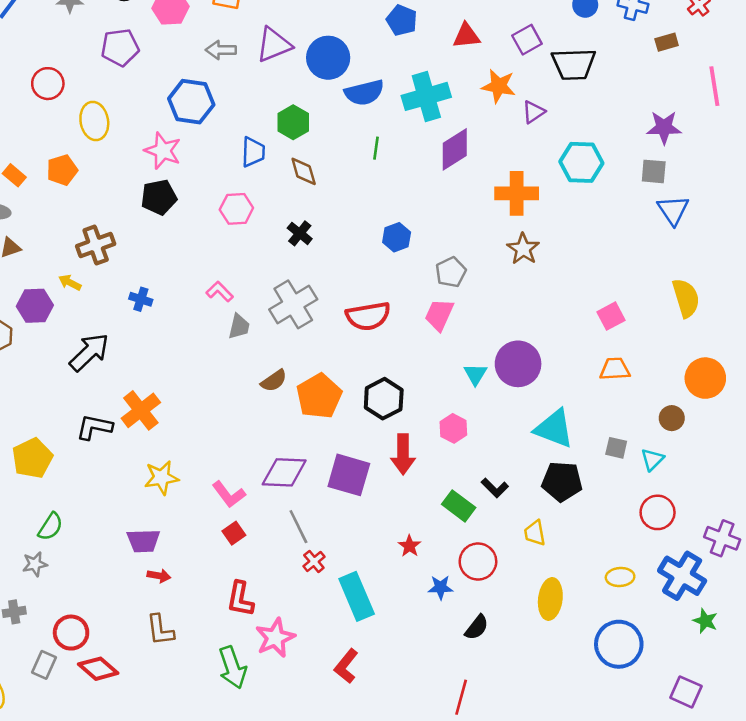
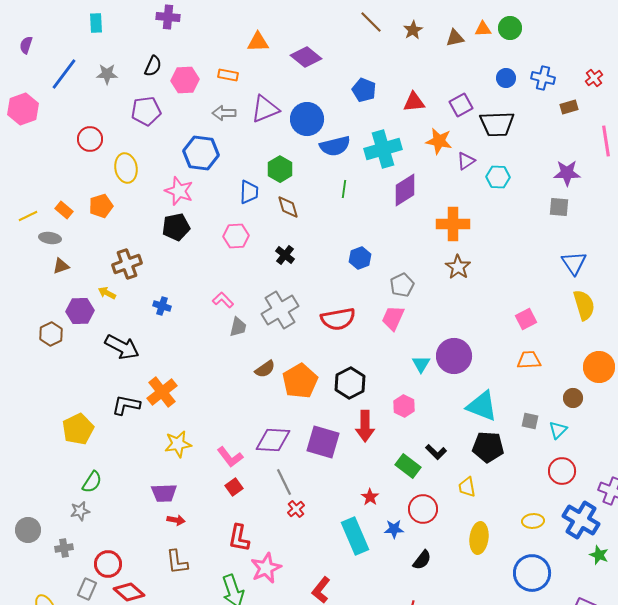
cyan hexagon: (581, 162) -> (498, 177), moved, size x0.7
blue triangle: (673, 210) -> (574, 263), moved
black arrow: (89, 352) -> (122, 347), turned 72
cyan rectangle: (357, 596) -> (355, 536), moved

